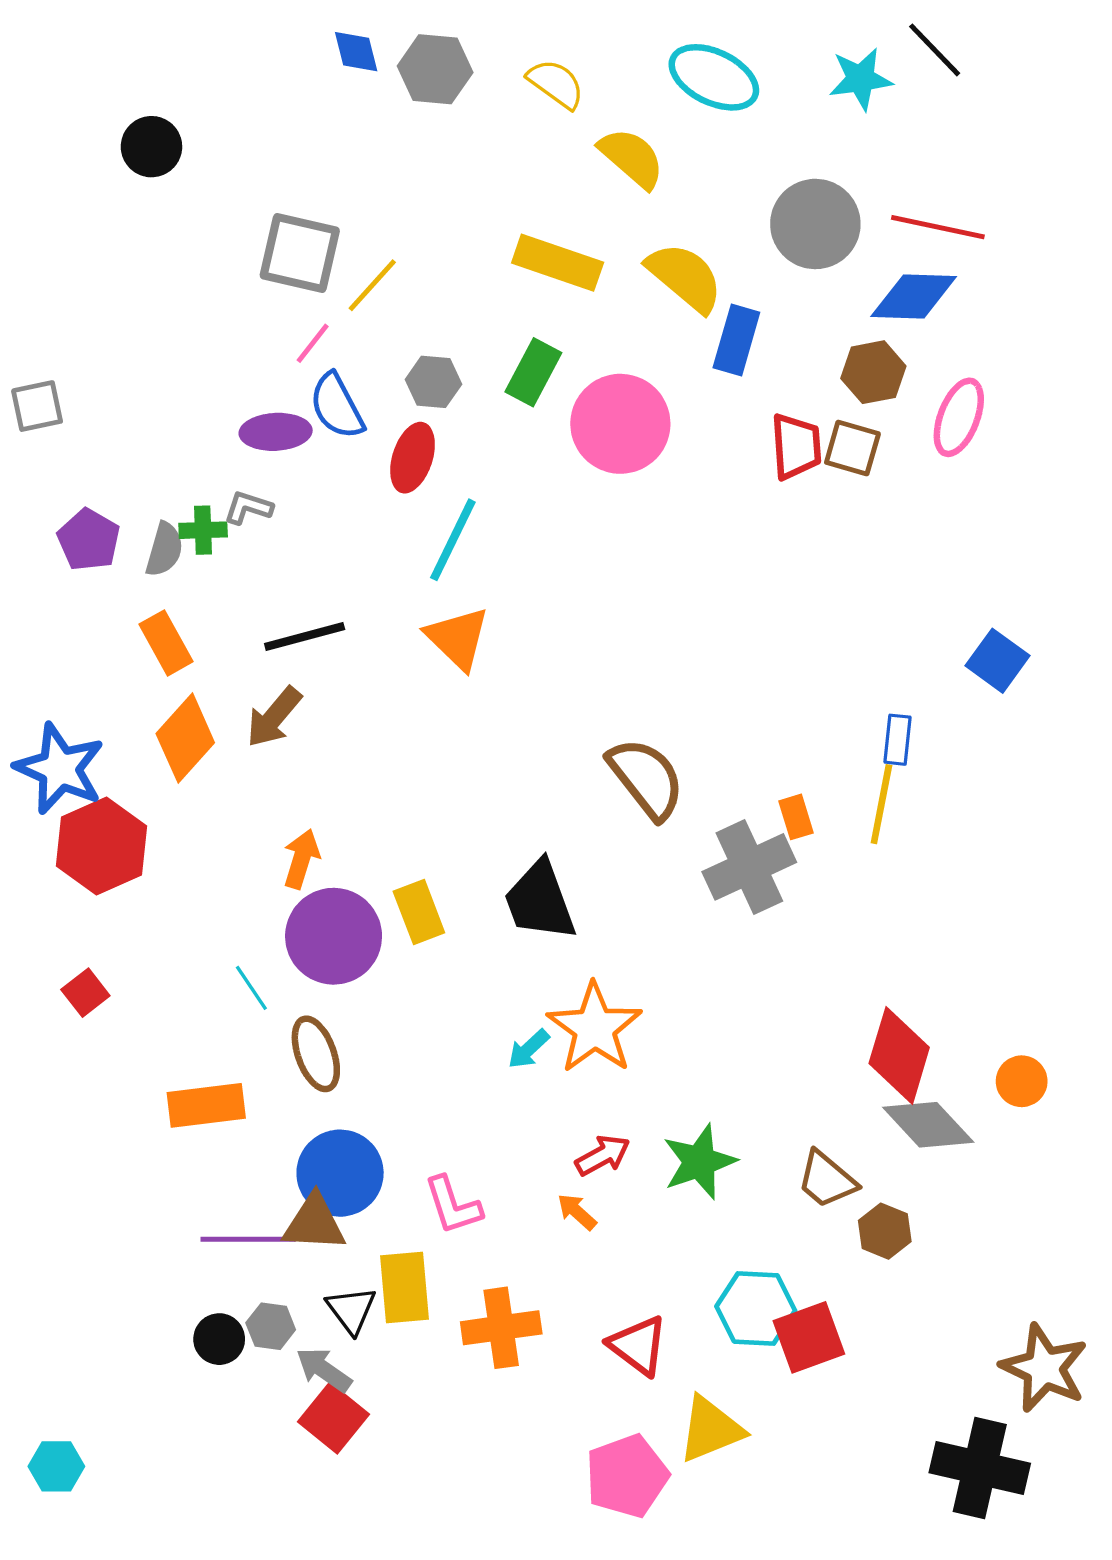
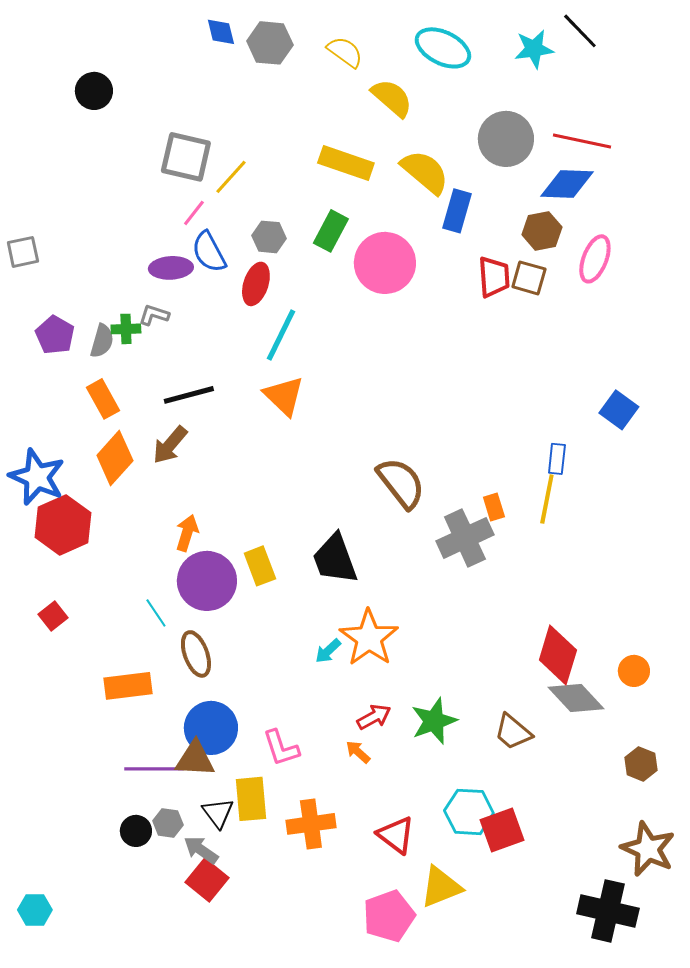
brown hexagon: (885, 1231) -> (641, 764), moved

